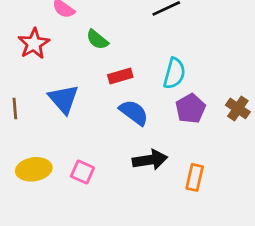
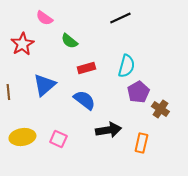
blue triangle: (64, 99) -> (44, 85), turned 30
brown cross: (238, 108) -> (160, 109), moved
blue semicircle: (134, 113) -> (84, 100), moved

